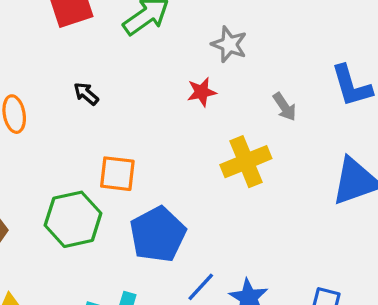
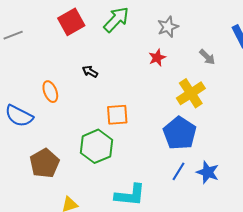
gray star: (229, 44) -> (168, 27), turned -30
blue pentagon: (158, 234) -> (180, 133), moved

